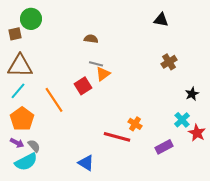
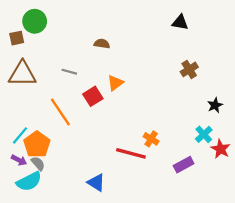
gray line: (96, 64) -> (69, 72), moved
cyan line: (18, 91) -> (20, 135), moved
orange pentagon: (22, 119) -> (37, 144), moved

